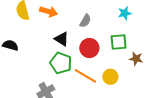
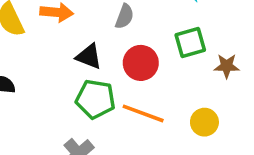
yellow circle: (110, 77) -> (204, 122), moved

